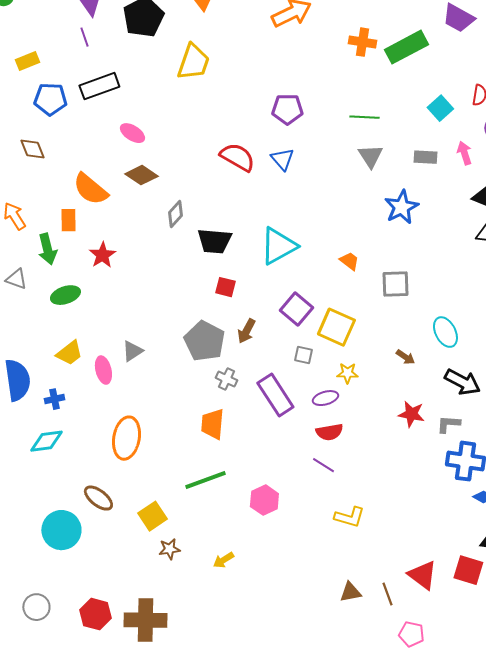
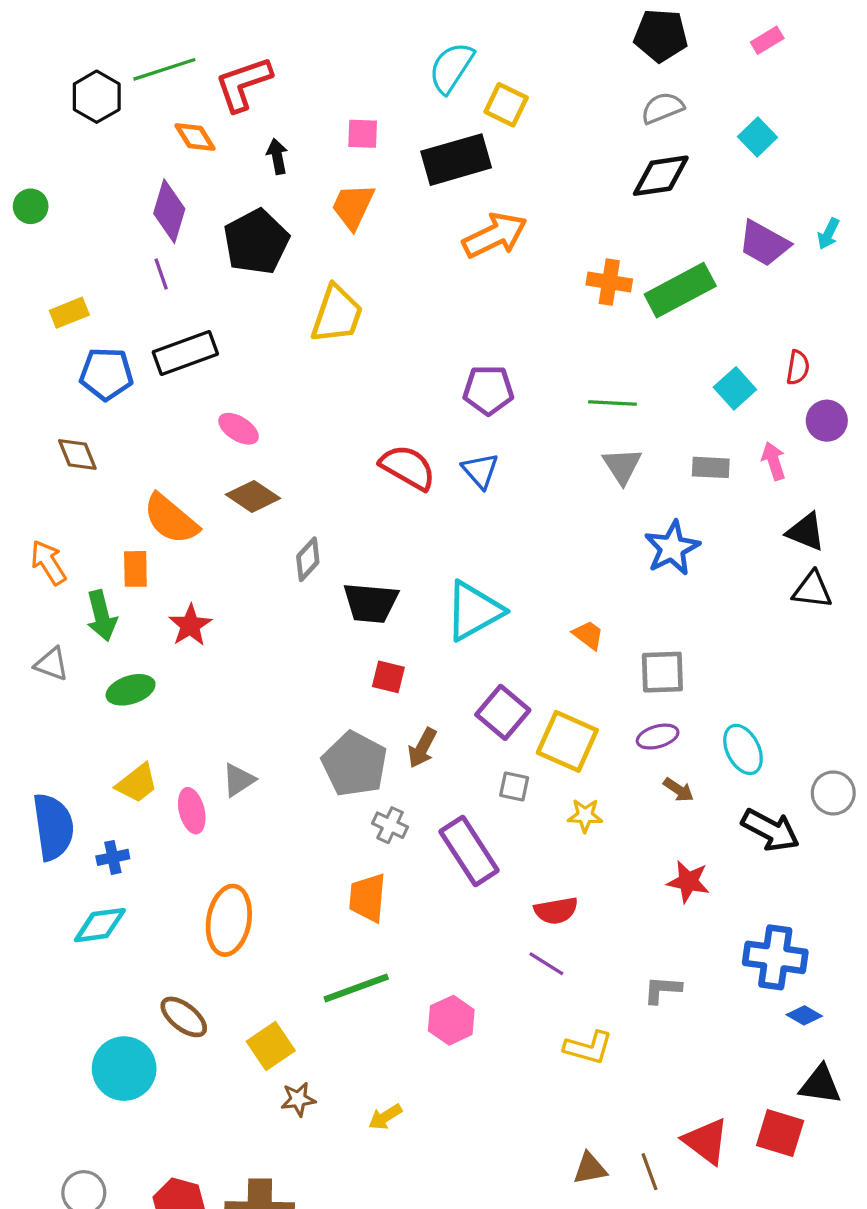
purple ellipse: (325, 398) -> (658, 737), moved
gray L-shape: (448, 424) -> (662, 990), moved

